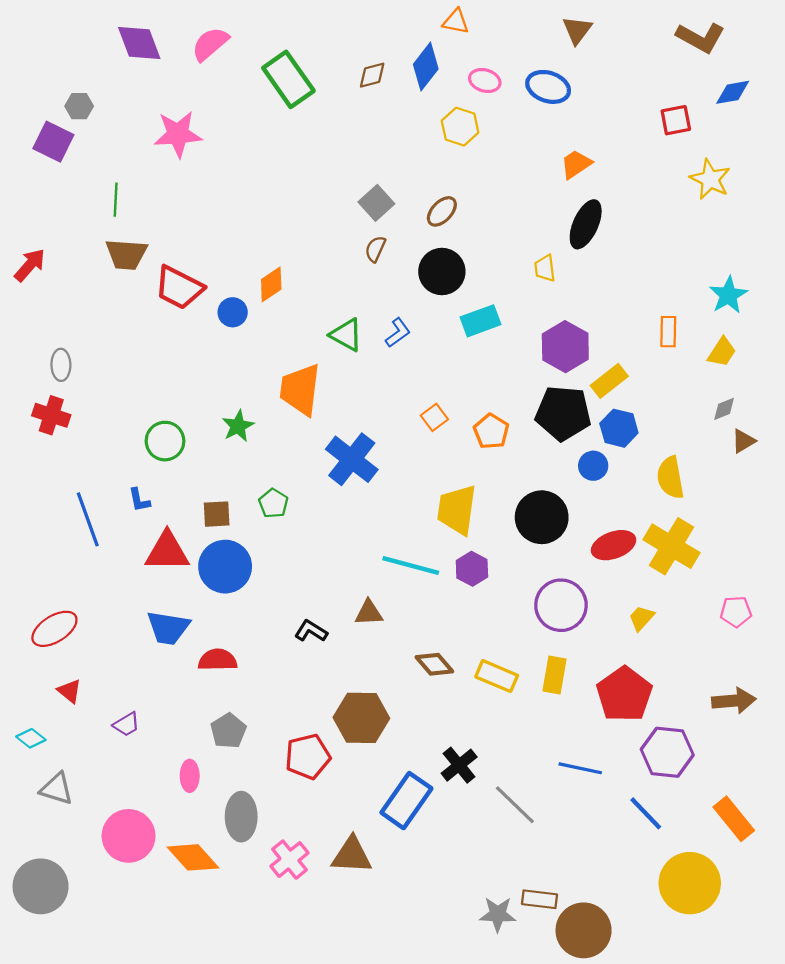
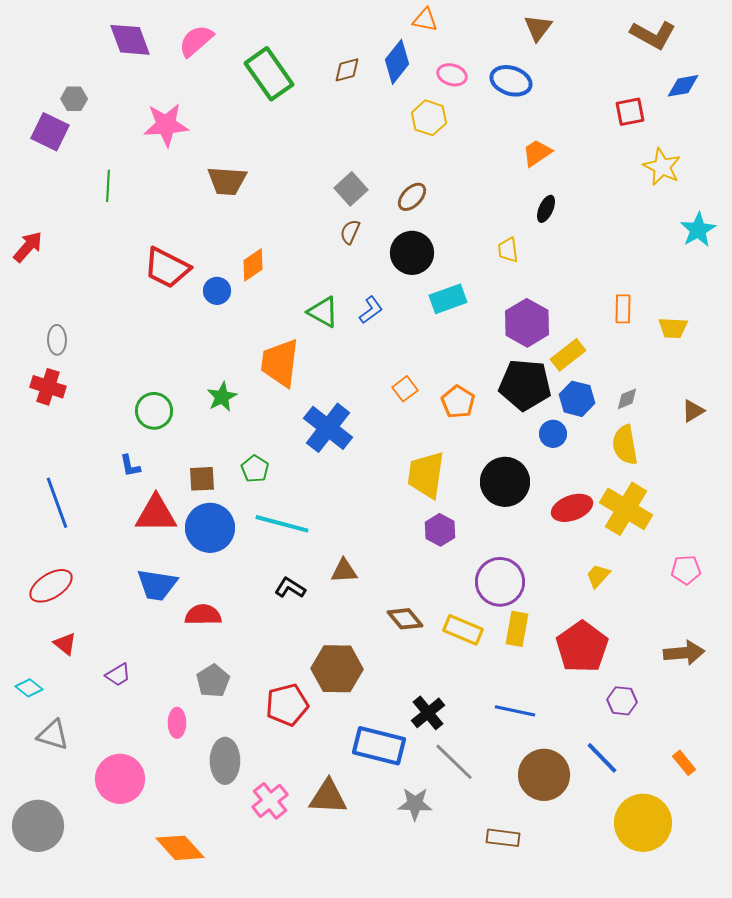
black ellipse: (586, 224) -> (546, 209), size x0.6
brown trapezoid: (126, 254) -> (227, 181), moved
cyan star: (728, 295) -> (698, 230), moved
yellow trapezoid: (722, 352) -> (673, 328), turned 60
gray diamond: (724, 409) -> (627, 399), moved
blue line: (88, 519) -> (57, 503), moved
cyan line: (411, 566) -> (282, 524), moved
purple circle: (561, 605) -> (500, 582), moved
purple hexagon: (667, 752) -> (622, 701), size x0.6
blue line: (580, 768) -> (515, 711), moved
blue rectangle: (406, 801) -> (379, 746), turned 69
gray line: (515, 805) -> (454, 762), moved
orange rectangle: (734, 819) -> (684, 763), size x0.6
orange diamond: (193, 857) -> (180, 848), moved
gray star: (498, 914) -> (415, 804), moved
brown circle: (584, 930) -> (544, 775), moved

